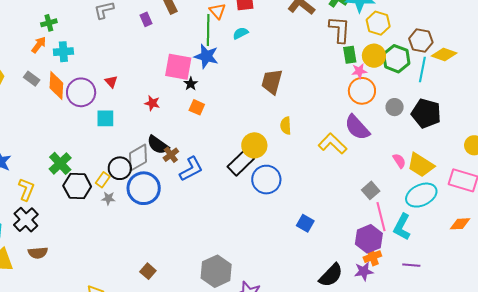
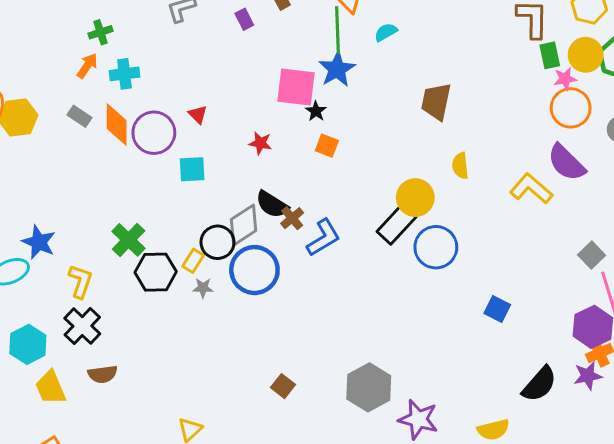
blue star: (206, 56) -> (337, 69), turned 30
brown square: (148, 271) -> (283, 386), moved

